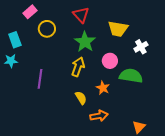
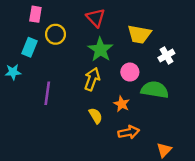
pink rectangle: (30, 12) -> (35, 14), turned -40
cyan rectangle: (15, 40) -> (30, 47), moved, turned 42
orange arrow: (99, 116) -> (129, 132), moved

